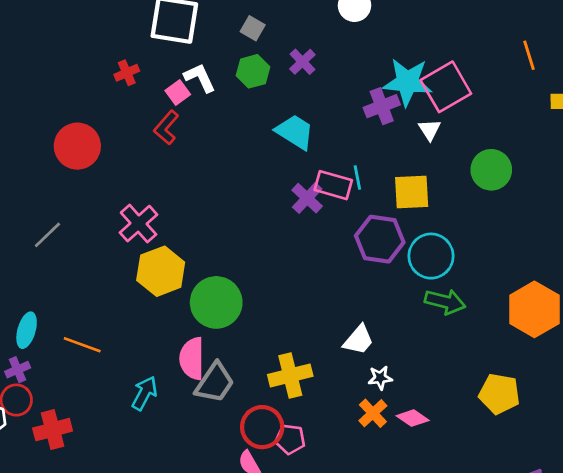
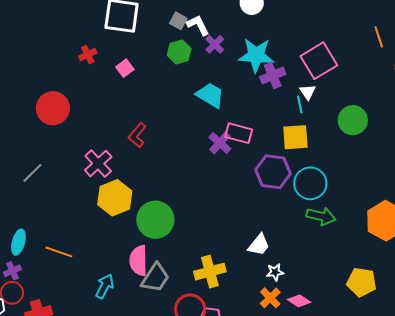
white L-shape: (200, 78) -> (198, 25), moved
cyan star: (407, 82) -> (256, 55), moved
red L-shape: (166, 128) -> (137, 135), moved
cyan line: (357, 178) -> (300, 104), moved

